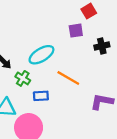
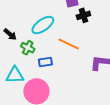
black cross: (102, 46) -> (83, 15), moved

